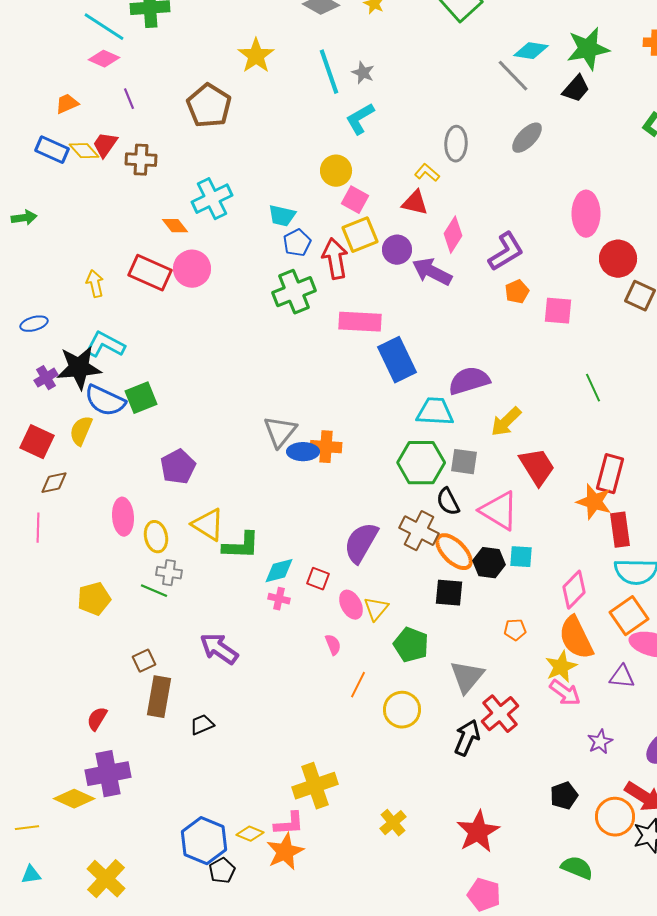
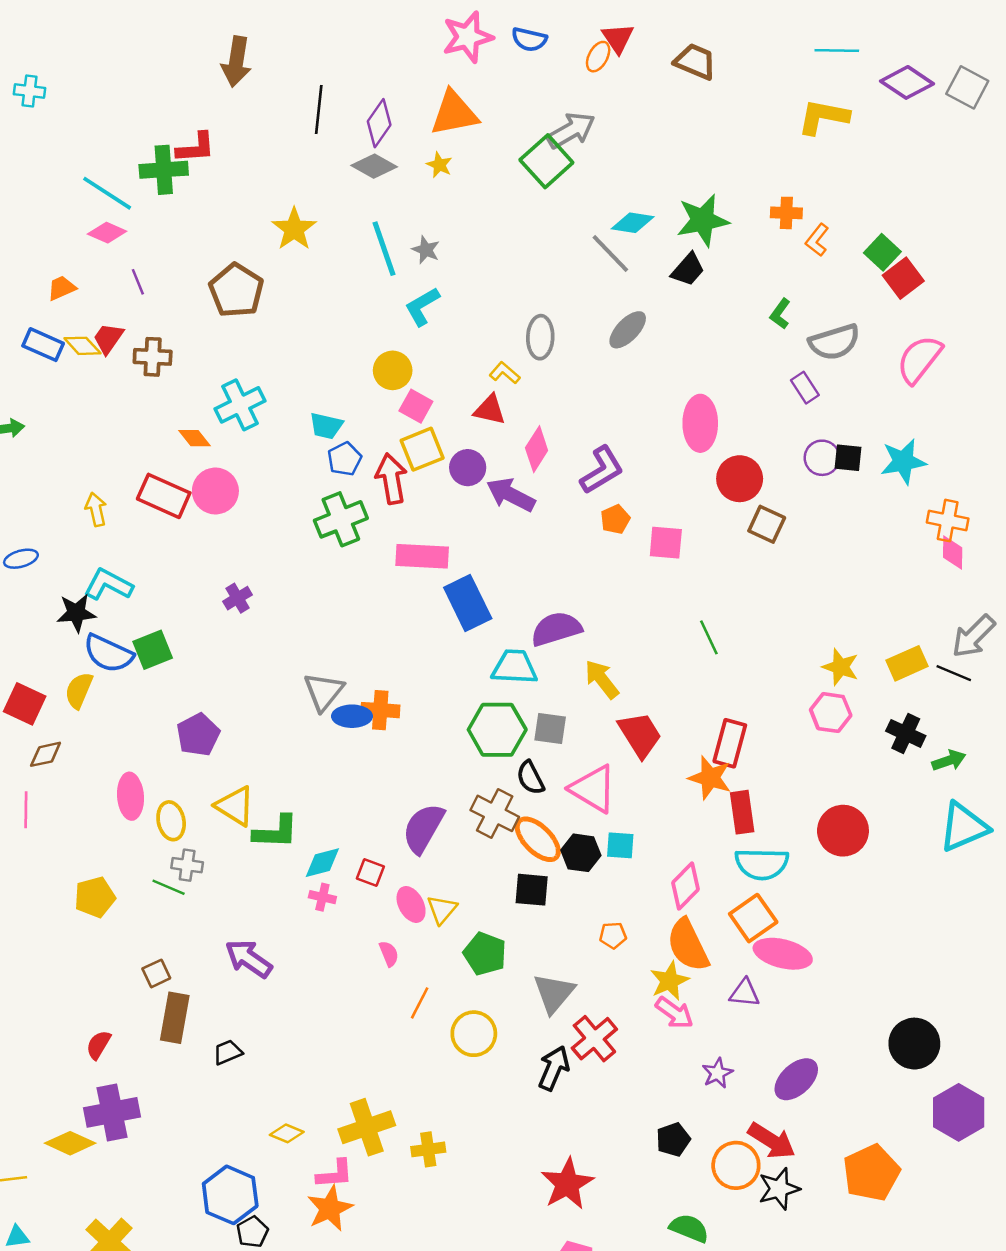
black star: (79, 368) -> (76, 613), size x0.7
purple cross: (46, 378) -> (238, 598), moved
yellow arrow: (506, 422) -> (602, 679), turned 96
yellow cross: (393, 823) -> (428, 1149), moved, turned 32
yellow diamond: (250, 834) -> (287, 1133), moved

